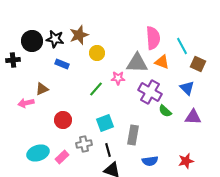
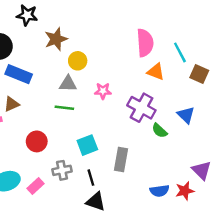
black star: (55, 39) -> (27, 15), moved
gray triangle: (137, 63) -> (68, 84), moved, size x0.7
blue rectangle: (62, 64) -> (19, 74), moved, size x1.5
blue triangle: (187, 88) -> (186, 115), moved
green line: (96, 89) -> (64, 108), moved, turned 56
purple triangle: (193, 117) -> (202, 170), moved, turned 42
blue semicircle: (150, 161) -> (159, 191), moved

